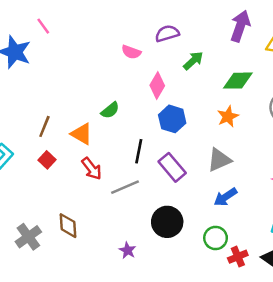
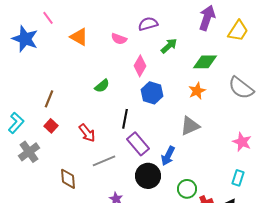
orange triangle: (82, 134) -> (79, 37), moved
purple rectangle: (172, 167) -> (138, 144), moved
gray line: (125, 187) -> (104, 161), moved
blue arrow: (225, 197) -> (168, 156), moved, turned -30
gray cross: (28, 237) -> (29, 152), moved

